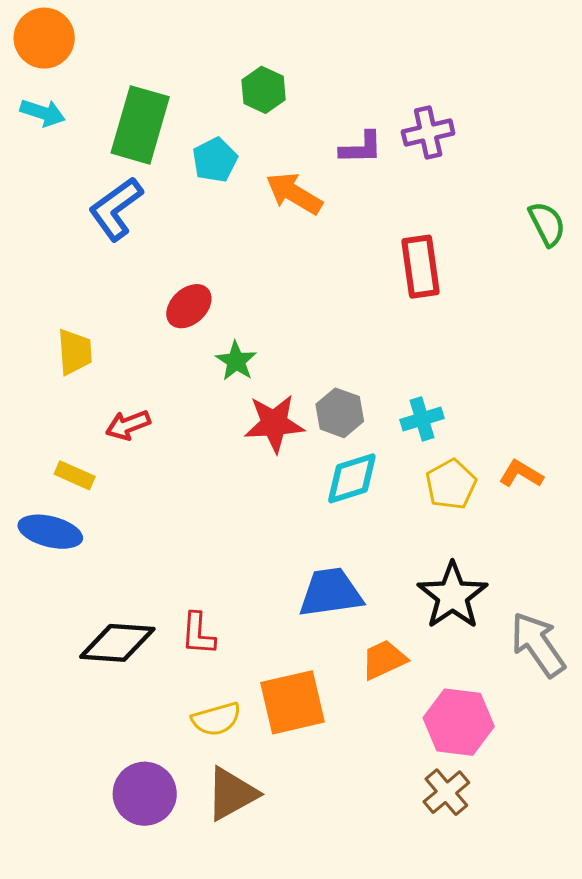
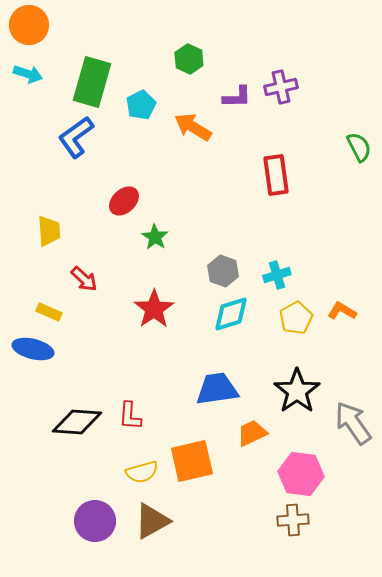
green hexagon: (264, 90) -> (189, 59), moved
red star: (274, 424) -> (154, 309), moved, turned -30
red arrow: (128, 425) -> (84, 279), turned -116
brown cross: (446, 792) -> (293, 520), turned 36

